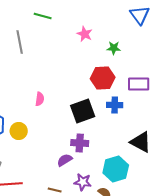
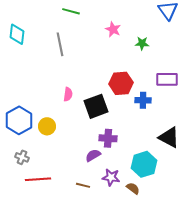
gray line: (20, 42) -> (60, 44), moved
red hexagon: (103, 78) -> (121, 83), moved
black square: (83, 111) -> (96, 106), moved

